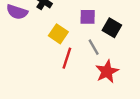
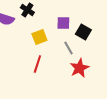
yellow square: (58, 34) -> (39, 37), turned 35
red line: (67, 58) -> (37, 64), moved

